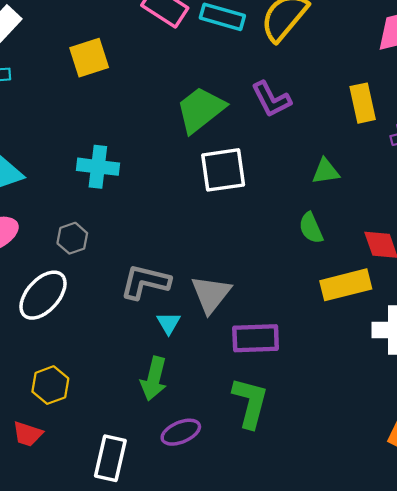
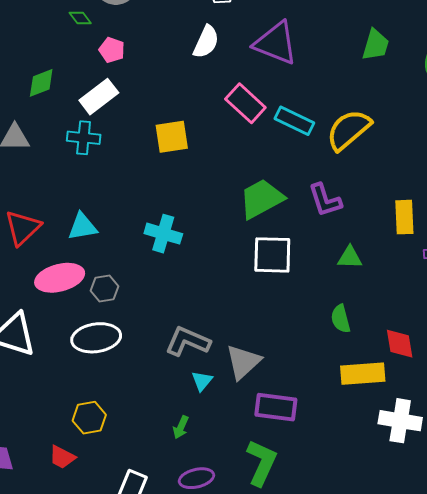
green triangle: (326, 171) -> (350, 257), moved
gray hexagon: (72, 238) -> (105, 289), moved
white ellipse: (43, 295) -> (96, 338), turned 30
green arrow: (154, 379) -> (181, 427), size x0.6

